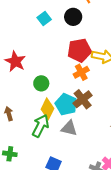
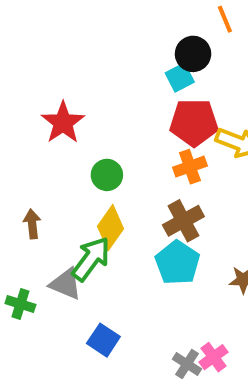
cyan square: (44, 18) -> (180, 77), moved
cyan pentagon: (66, 104) -> (177, 263), moved
gray triangle: (69, 128) -> (66, 284), moved

